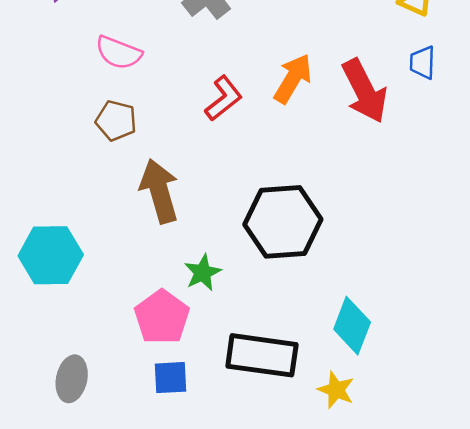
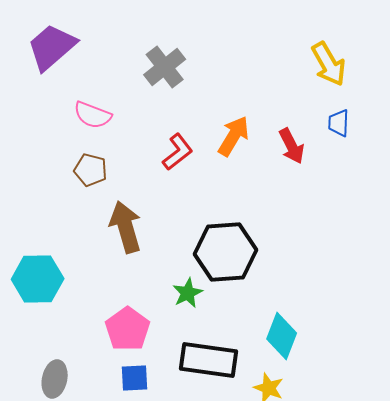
red arrow: (364, 91) -> (292, 146), size x0.7
green star: (203, 273) -> (188, 293), moved

